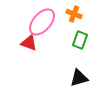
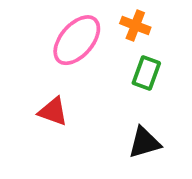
red triangle: (29, 43) -> (53, 111), moved

